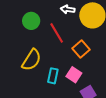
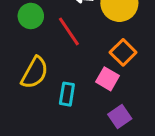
orange square: (81, 49) -> (123, 52), moved
pink square: (74, 75) -> (107, 79), moved

